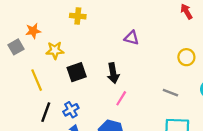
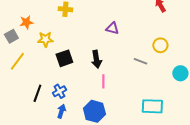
yellow line: (37, 80) -> (17, 61), moved, turned 60
gray line: (170, 93) -> (140, 61), moved
pink line: (121, 98) -> (103, 81), turned -32

